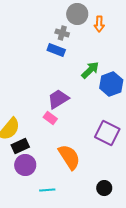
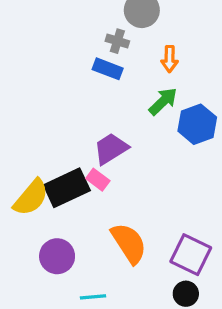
orange arrow: (99, 24) -> (170, 59), moved
purple square: (107, 133) -> (191, 255), moved
black rectangle: (20, 146) -> (67, 188), moved, size x1.5

